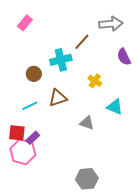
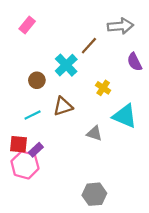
cyan cross: (61, 60) -> (66, 65), turned -30
cyan triangle: (115, 107) -> (125, 116), size x1.4

